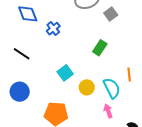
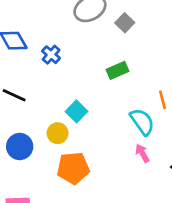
green rectangle: (100, 48) -> (117, 70), turned 42
yellow circle: (87, 87) -> (58, 133), moved

